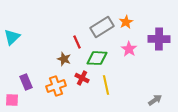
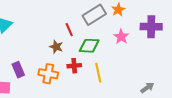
red cross: (82, 78) -> (74, 66), turned -32
orange cross: (56, 86) -> (48, 74), turned 30

